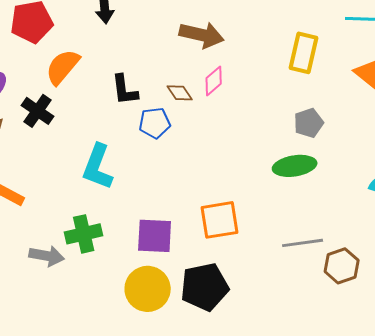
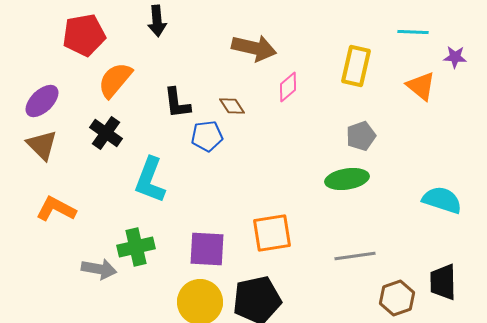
pink diamond: (214, 81) -> (288, 87), moved
black cross: (38, 111) -> (106, 133), moved
brown hexagon: (342, 266) -> (397, 298), moved

